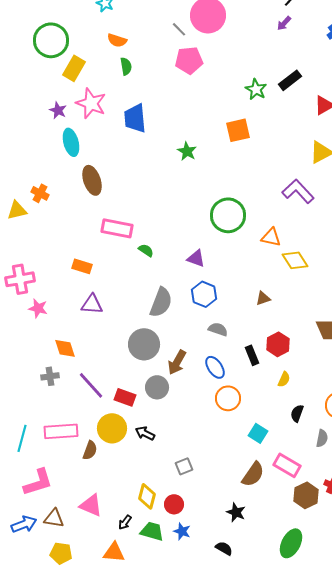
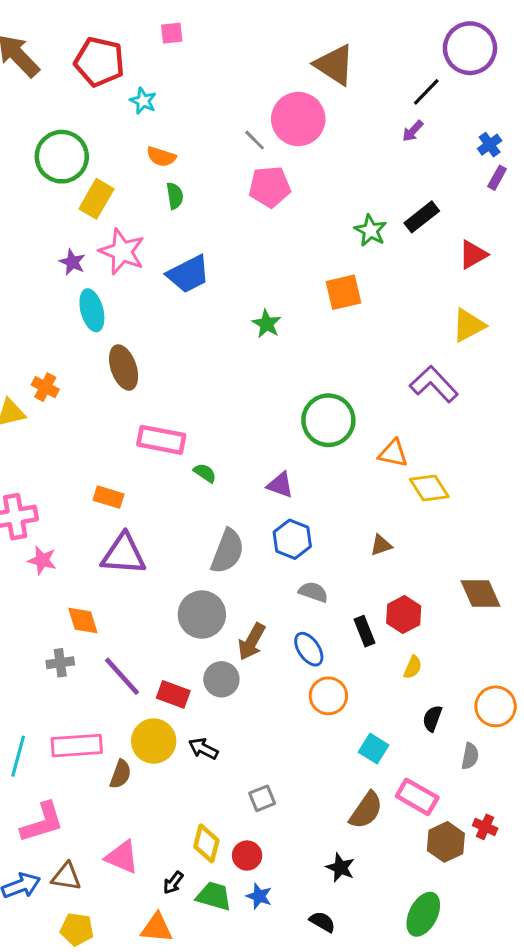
blue trapezoid: (135, 118) -> (188, 274), turned -112
purple triangle: (92, 304) -> (124, 554), size x1.4

